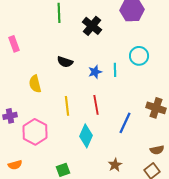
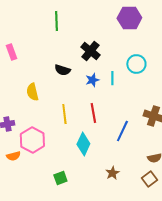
black cross: (92, 26) -> (90, 51), moved
orange semicircle: (15, 165) -> (13, 156), moved

